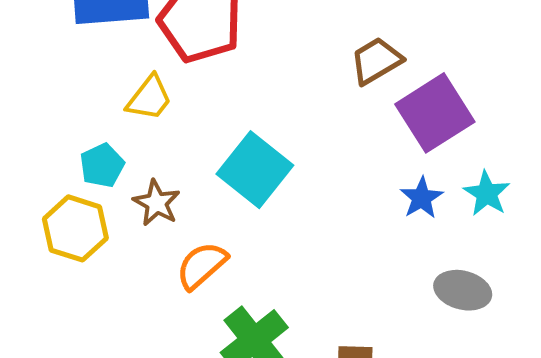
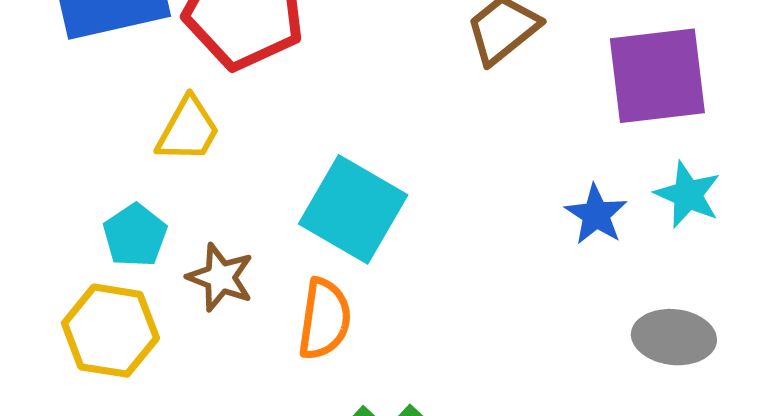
purple square: (435, 113) -> (657, 76), moved, turned 34
orange semicircle: (202, 265) -> (324, 319), moved, turned 148

